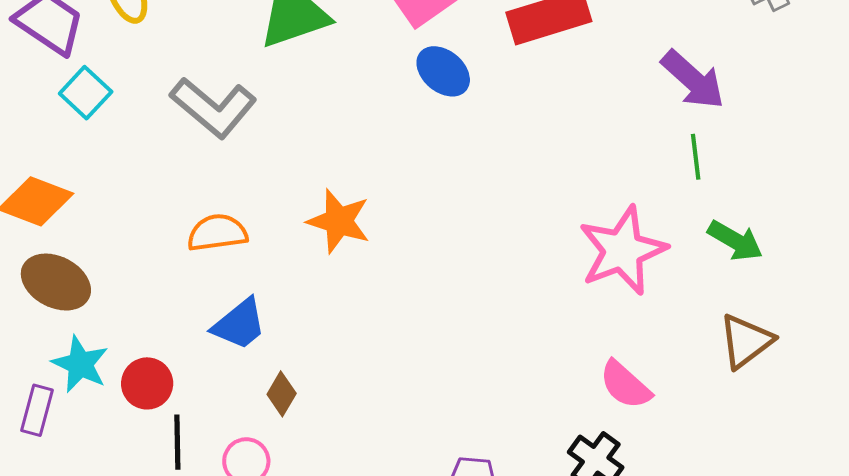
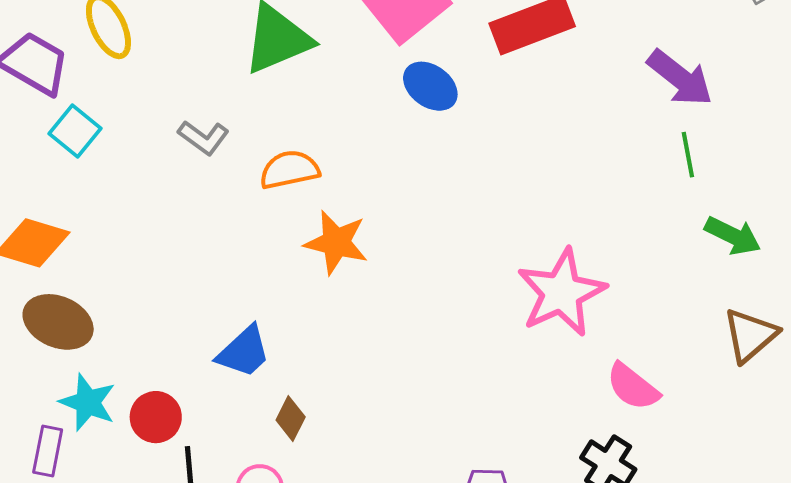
gray L-shape: (213, 108) -> (204, 137), size x0.6
orange semicircle: (217, 233) -> (289, 170), moved
pink star: (623, 251) -> (561, 293), moved

